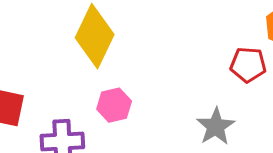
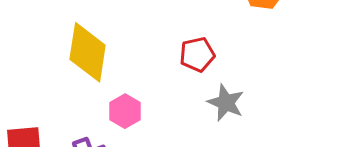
red pentagon: (248, 65) -> (197, 54), moved

